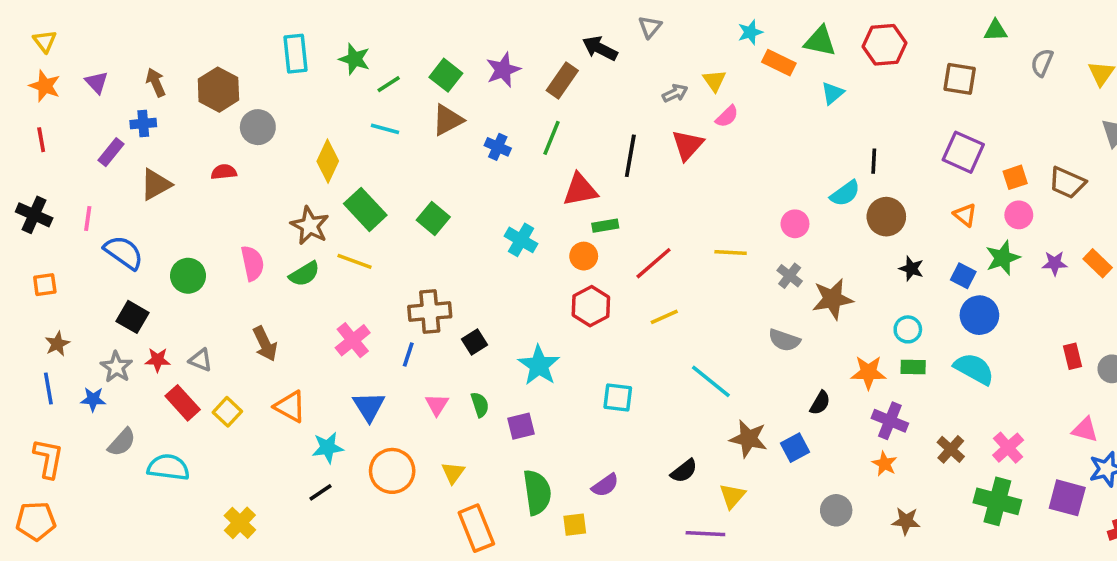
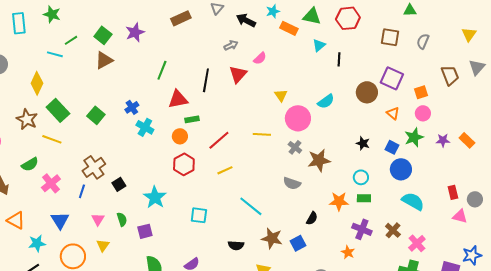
black arrow: (600, 48) -> (246, 20), moved
green star: (355, 59) -> (52, 14), moved
gray semicircle: (1042, 63) -> (423, 41), moved
brown rectangle: (562, 81) -> (181, 18), moved, turned 30
yellow triangle: (714, 81) -> (281, 95), moved
cyan line: (385, 129) -> (55, 54), moved
blue cross: (498, 147) -> (132, 107), moved, turned 32
black line: (874, 161) -> (339, 59), moved
brown trapezoid: (1067, 183) -> (450, 75), moved, turned -135
brown circle: (886, 217) -> (367, 92), moved
pink circle: (795, 224) -> (298, 118), size x1.6
green semicircle: (304, 274) -> (30, 164), moved
brown cross: (430, 312) -> (94, 167), turned -30
cyan semicircle: (974, 369) -> (413, 201), moved
purple cross: (890, 421) -> (362, 229), moved
pink triangle: (1085, 430) -> (460, 216), moved
brown cross: (951, 449) -> (393, 230), moved
black semicircle: (684, 471) -> (236, 245), moved, turned 42
yellow triangle: (453, 473) -> (103, 245), moved

